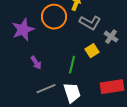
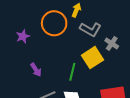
purple star: (23, 30) -> (23, 36), size x0.6
yellow square: (92, 51) -> (93, 58), size x1.5

